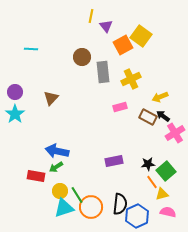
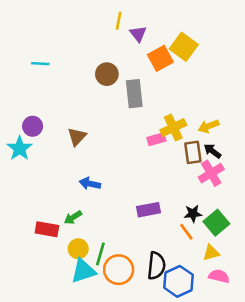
yellow cross: (131, 79) -> (173, 128), moved
purple circle: (15, 92) -> (33, 126), moved
brown triangle: (51, 98) -> (77, 137), moved
brown rectangle: (148, 117) -> (193, 152), turned 54
pink cross: (175, 133) -> (211, 173), moved
blue arrow: (57, 151) -> (90, 184), moved, size x0.7
orange line: (152, 182) -> (186, 232), moved
green line: (77, 195) -> (100, 254), turned 48

